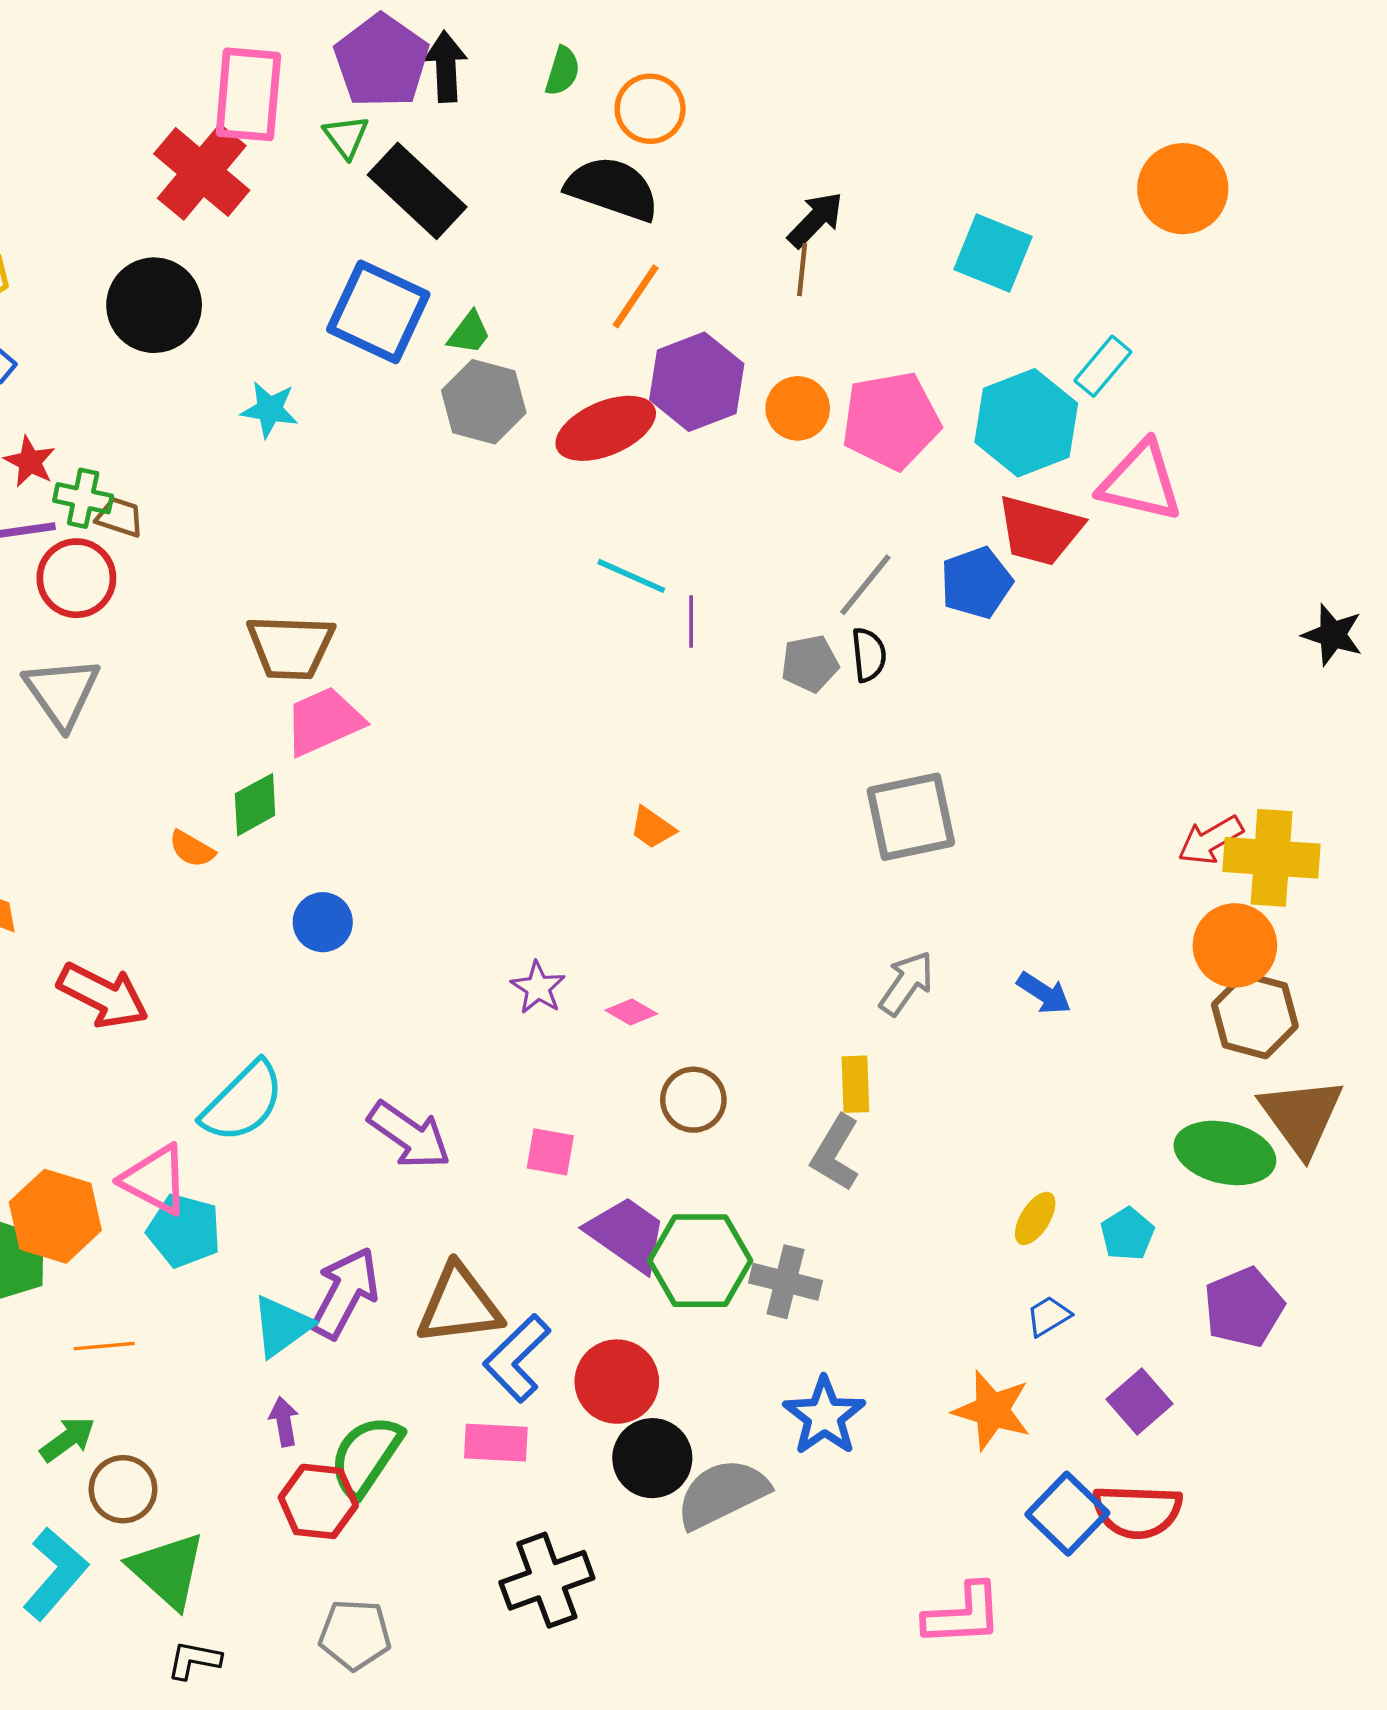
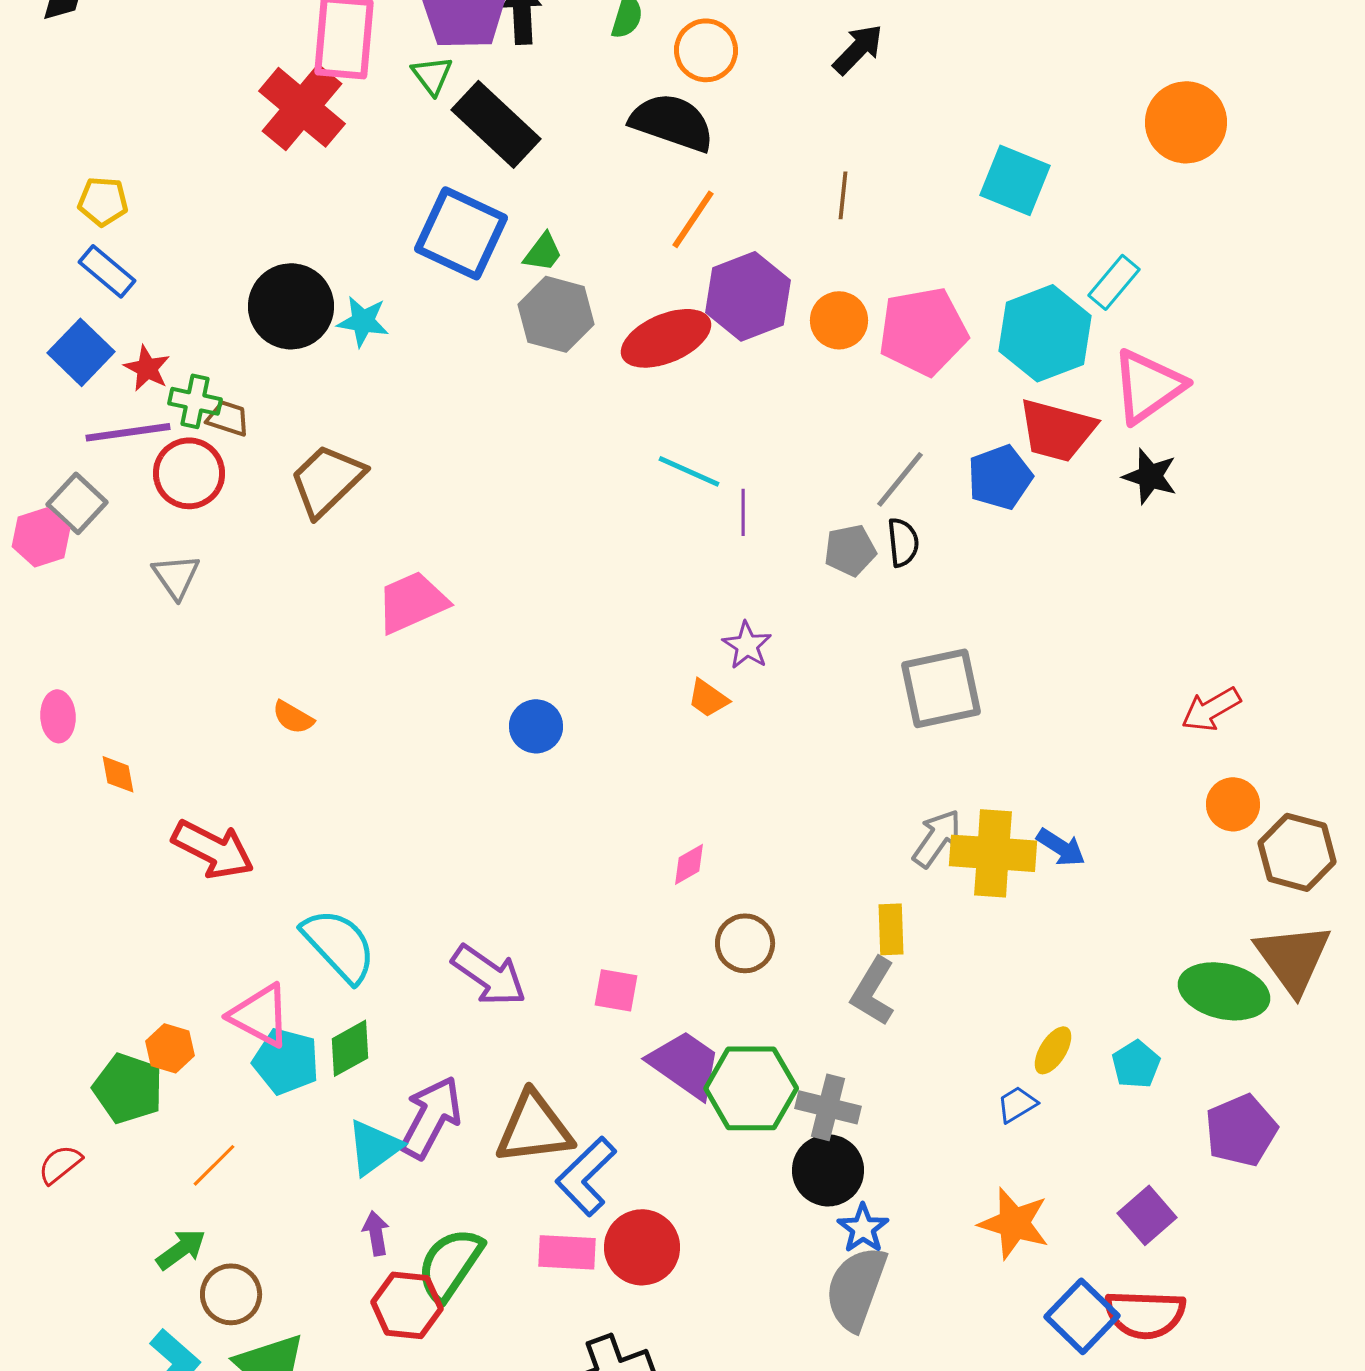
black arrow: (815, 220) -> (858, 49), moved
black circle: (154, 305) -> (291, 306), moved
pink triangle: (1141, 482) -> (1148, 386), turned -48
black star: (1333, 635) -> (1150, 476), moved
brown trapezoid: (291, 647) -> (327, 480), moved, turned 134
gray triangle: (62, 692) -> (176, 576), size x0.7
green diamond: (255, 805) -> (350, 1048), moved
yellow cross: (1272, 858) -> (993, 853), moved
blue circle: (323, 922) -> (536, 726), moved
orange circle: (1235, 945) -> (1233, 804), size x0.7
purple star: (538, 988) -> (747, 645), moved
pink diamond: (631, 1012) -> (689, 864), turned -60
brown hexagon: (1255, 1015) -> (1297, 852), moved
cyan semicircle: (243, 1102) -> (339, 945), turned -88
orange hexagon: (55, 1216) -> (170, 1048), size x0.6
blue trapezoid: (1048, 1316) -> (1017, 1104), moved
orange line: (104, 1346) -> (214, 1165), turned -40
red circle: (617, 1382) -> (642, 1247), moved
blue star: (824, 1416) -> (863, 1228), size x0.7
black circle: (652, 1458) -> (828, 1170), moved
gray semicircle: (722, 1494) -> (856, 1288), moved, turned -44

